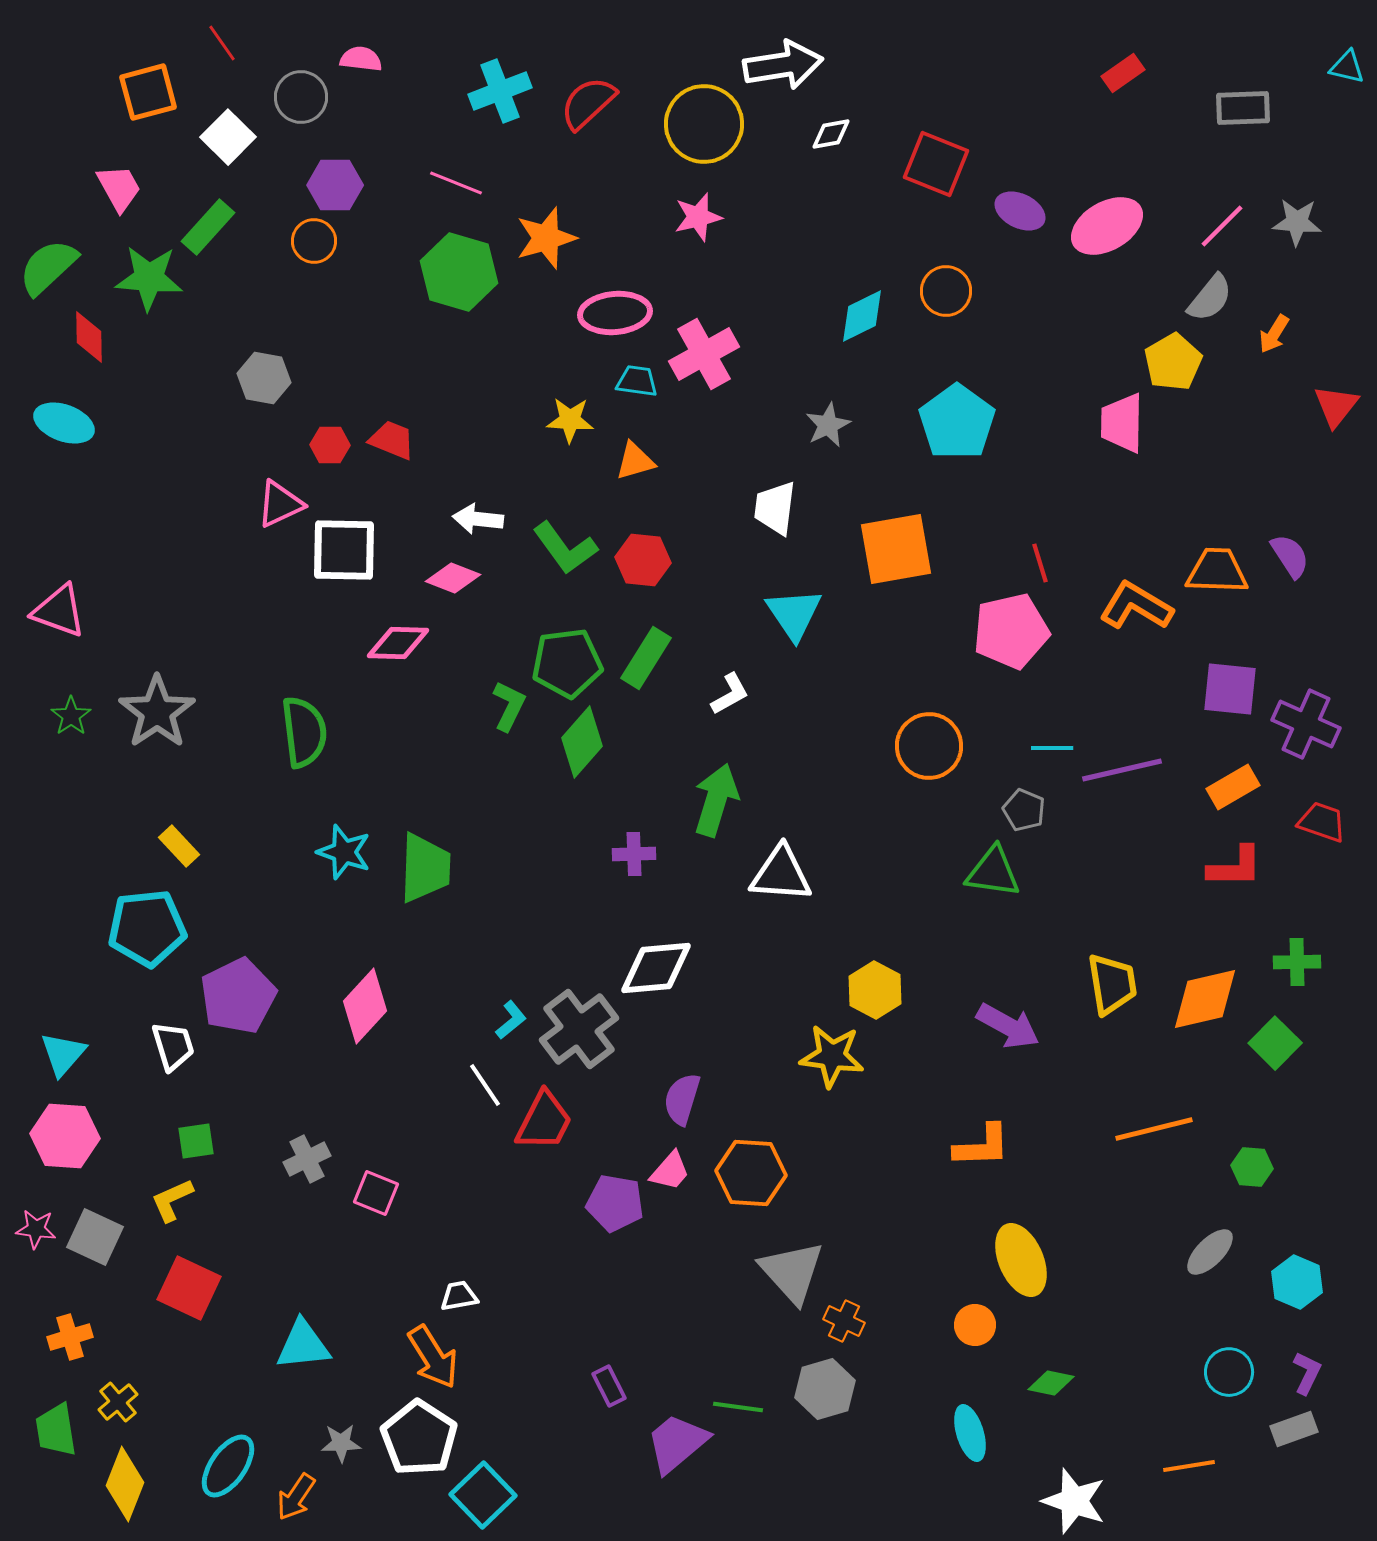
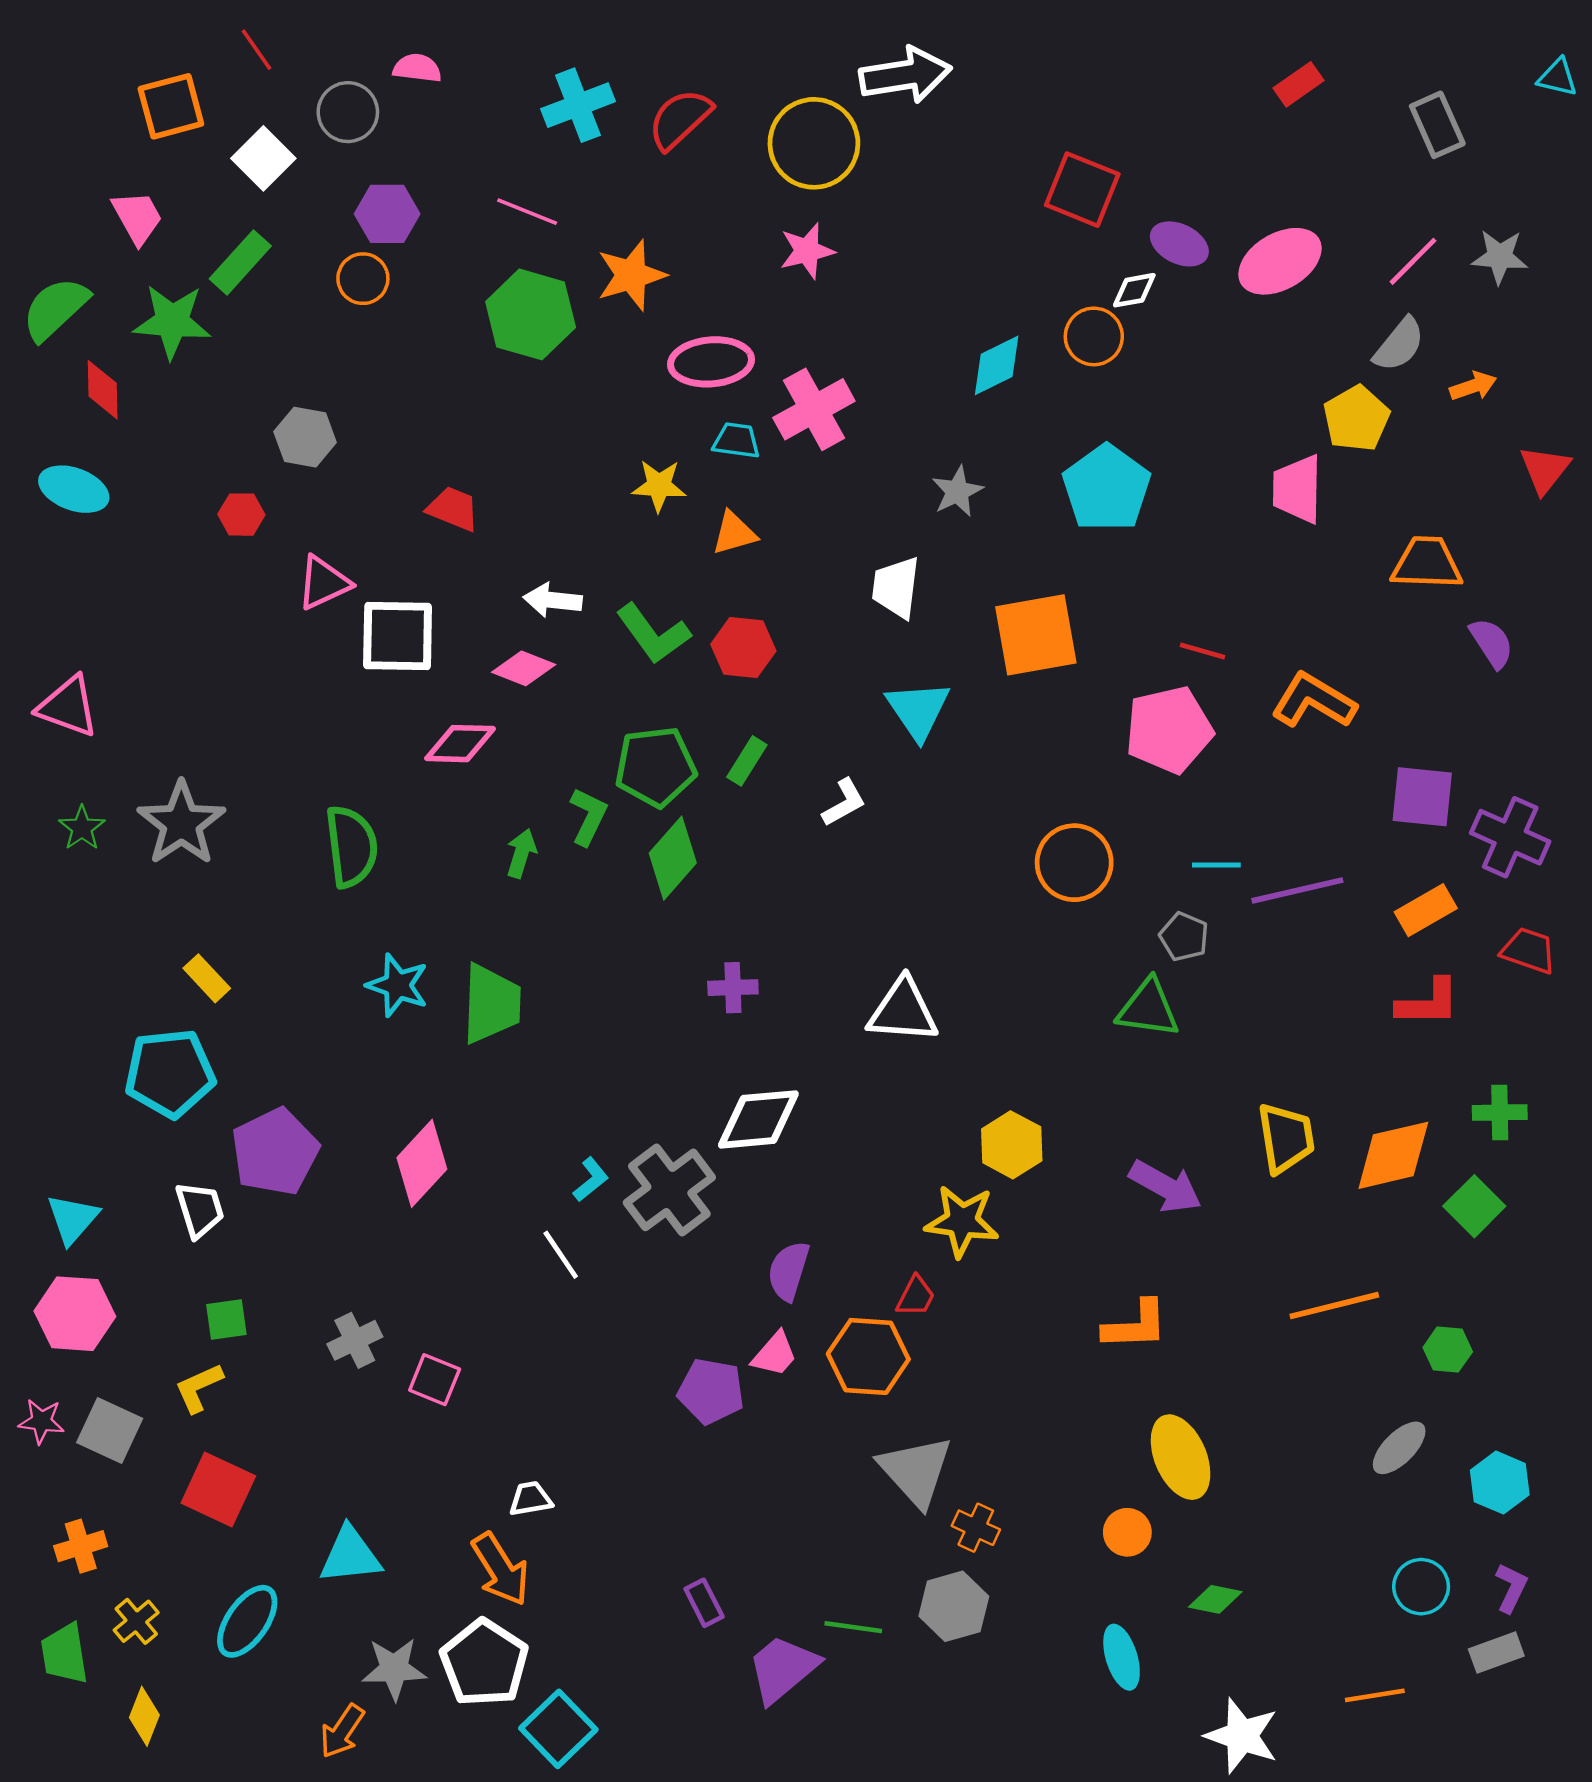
gray rectangle: (1243, 108) -> (1437, 125), turned 68
white diamond: (831, 134) -> (1134, 290), moved
orange arrow: (1274, 334) -> (1473, 386), turned -141
red hexagon: (330, 445) -> (241, 515), moved
red line: (1040, 563) -> (1203, 651), turned -57
orange trapezoid: (1217, 571) -> (1427, 563), moved
green rectangle: (646, 658) -> (747, 761), size x0.7
green arrow: (716, 800) -> (521, 853), moved, size x0.6
red trapezoid: (544, 1121) -> (916, 1296), moved, size x0.6
gray star: (341, 1443) -> (394, 1669), size x1.4
cyan ellipse: (228, 1466) -> (247, 1621), moved
yellow diamond: (125, 1484) -> (144, 1716), size x0.7

